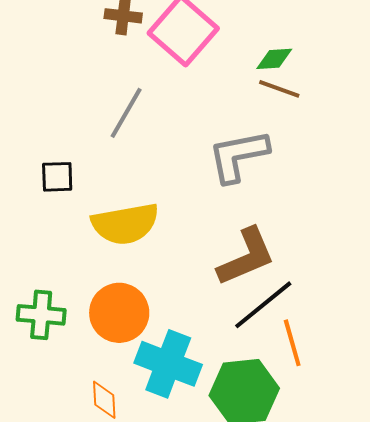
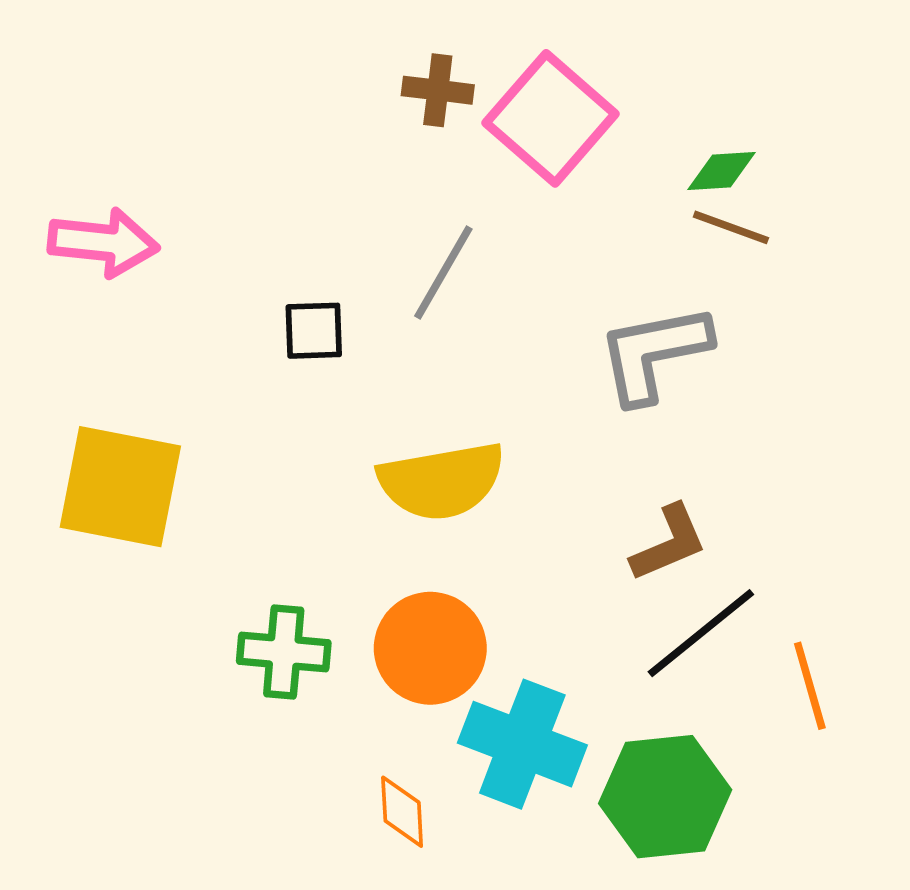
black square: (57, 177) -> (314, 331), moved
brown L-shape: (246, 257) -> (669, 543), size x0.7
orange line: (292, 343) -> (810, 686), moved

